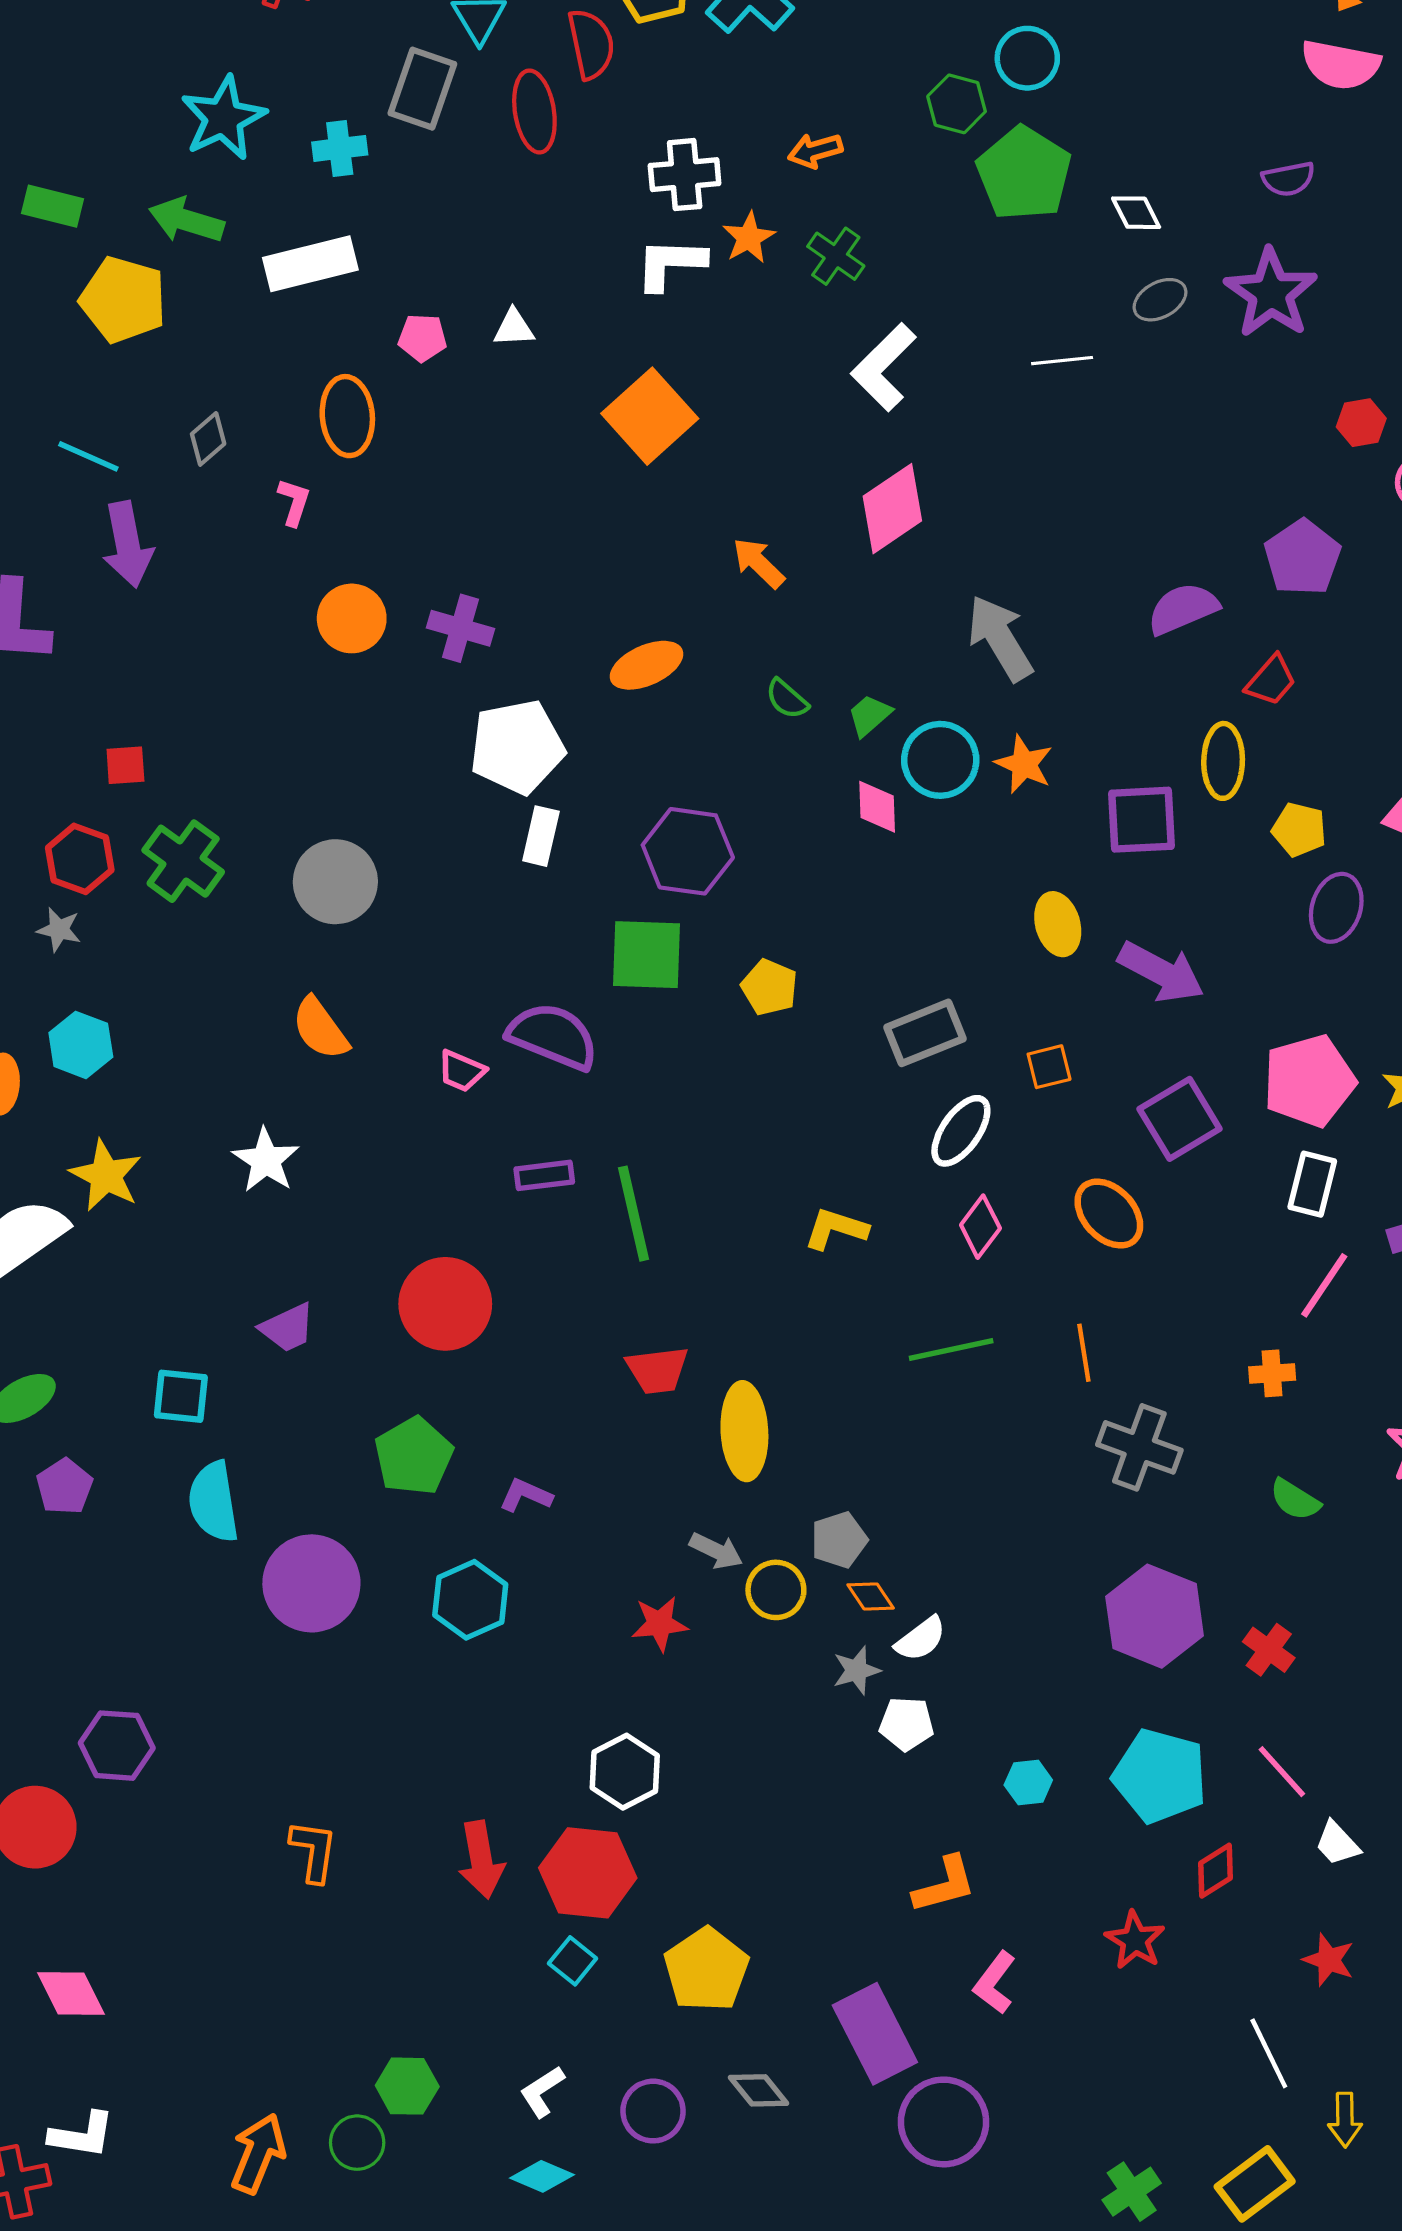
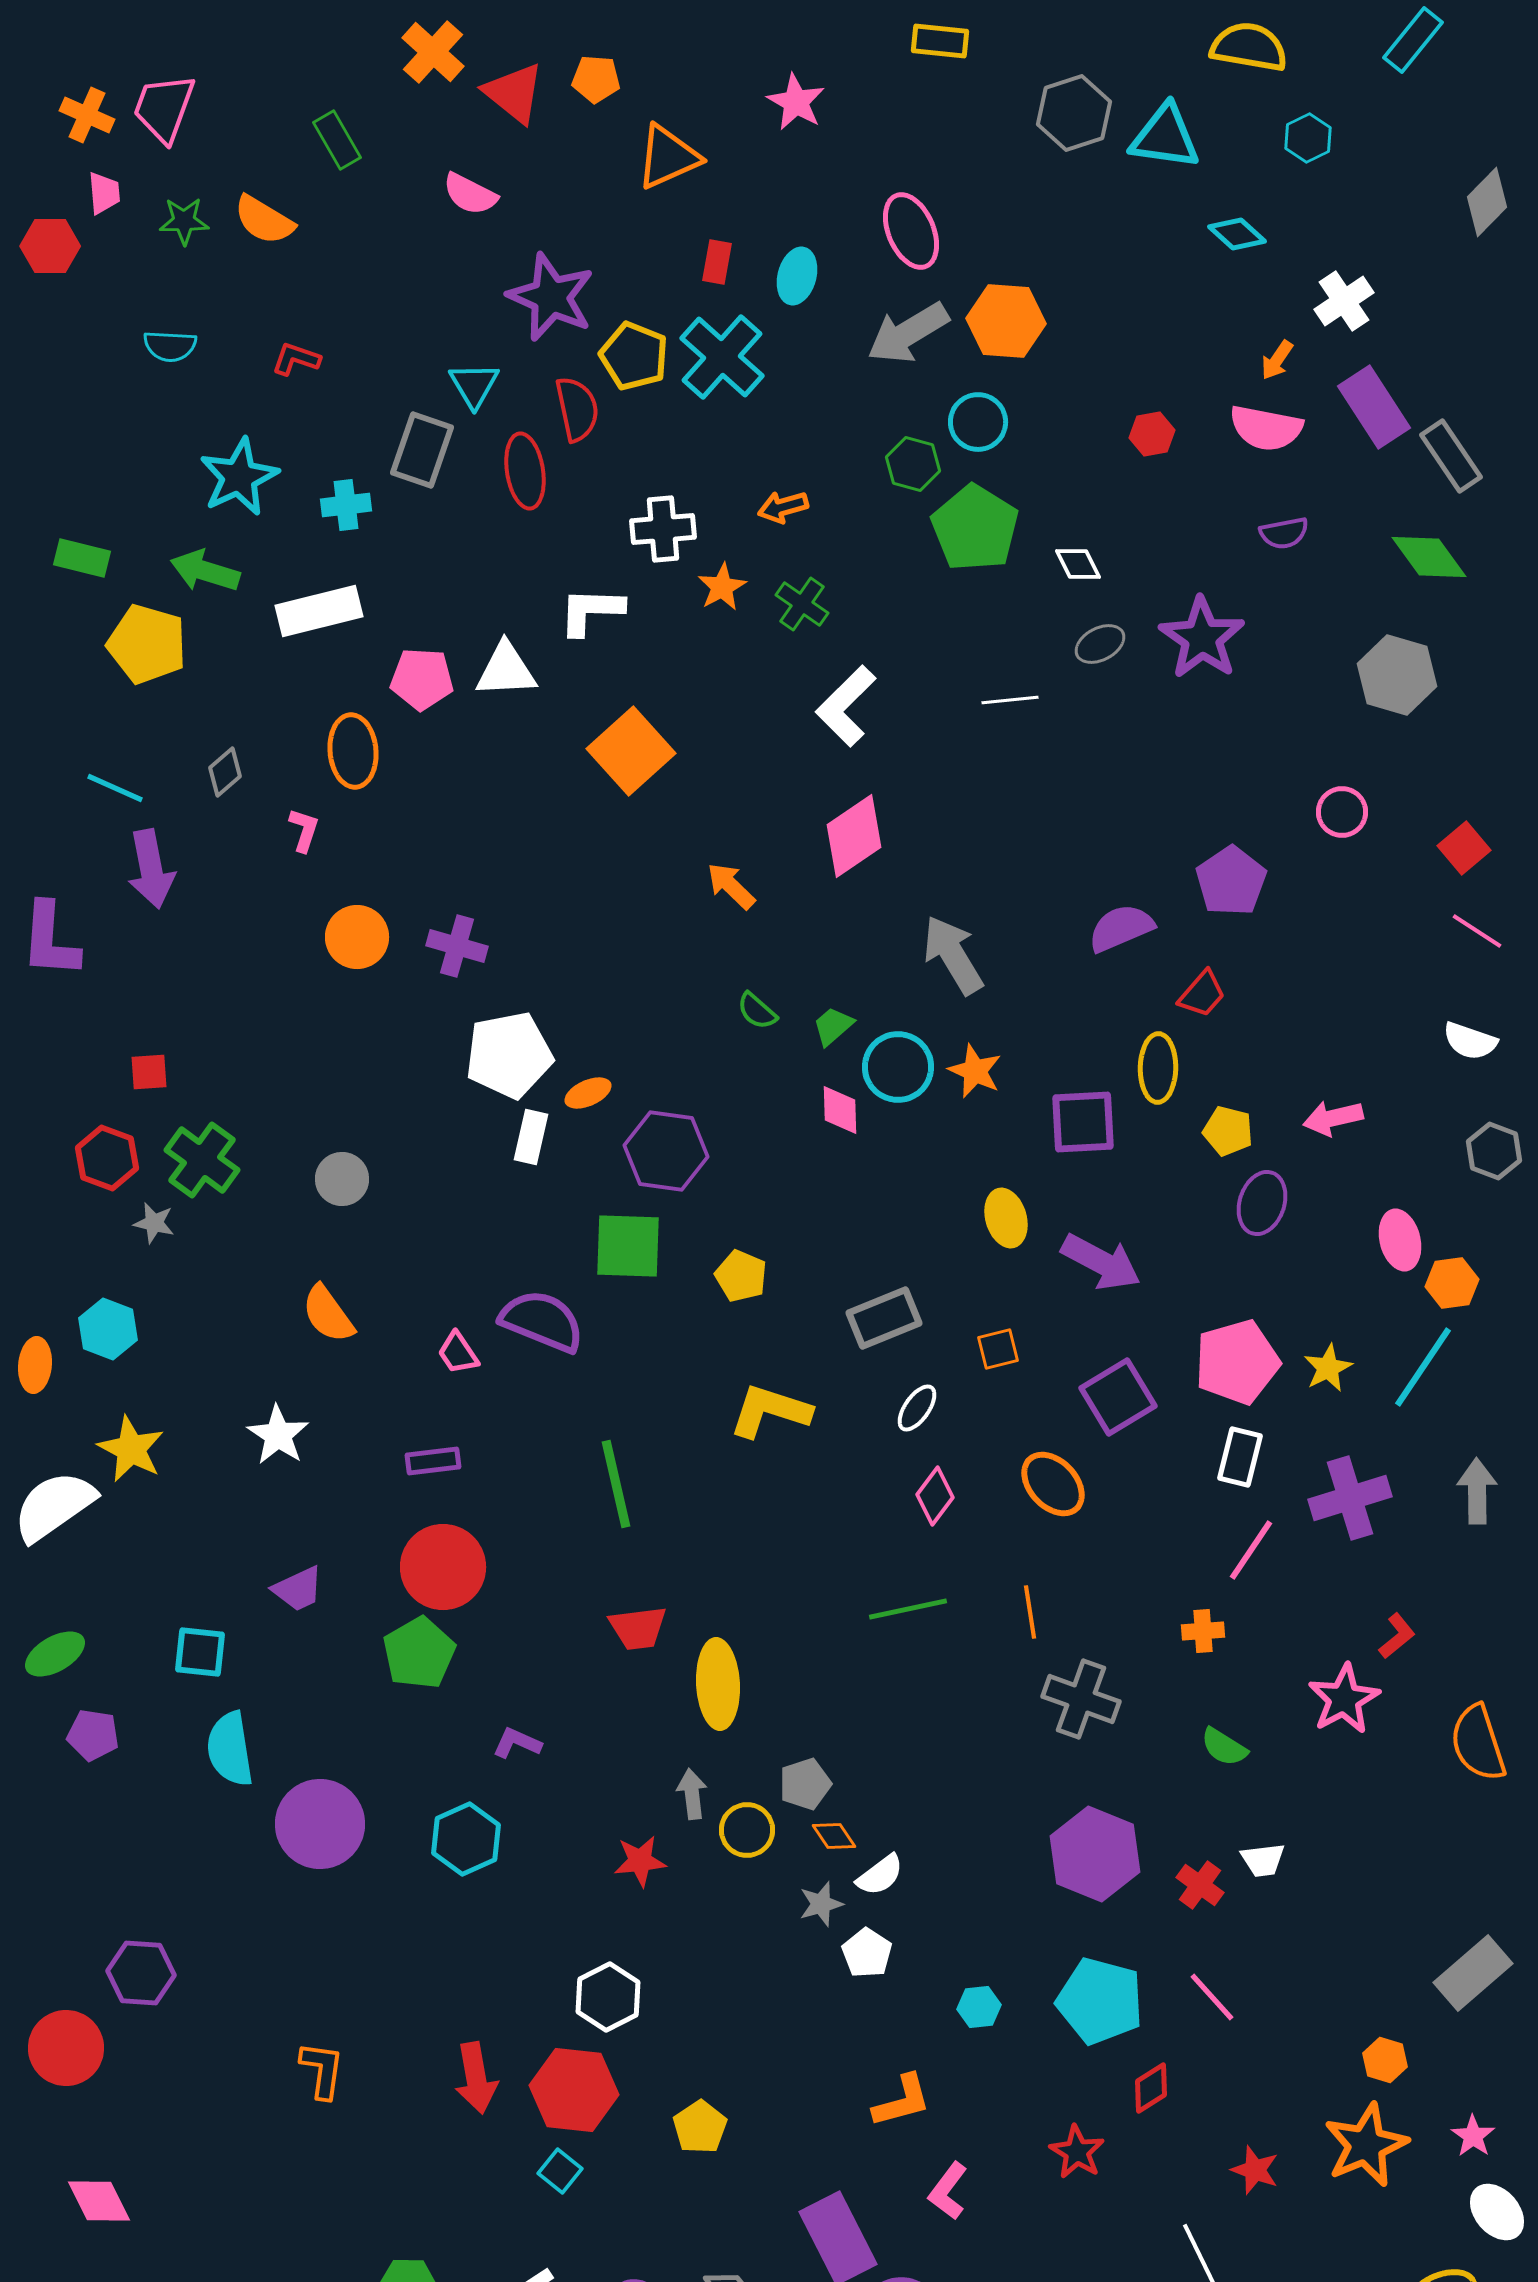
purple semicircle: (1288, 179) -> (1284, 533), moved
white L-shape: (670, 264) -> (591, 611), moved
white triangle: (514, 328) -> (506, 670), size x1.6
pink pentagon: (422, 338) -> (422, 679), size x1.4
red hexagon: (1361, 423) -> (1152, 434), moved
orange ellipse: (647, 665) -> (588, 1093), moved, size x0.7
gray circle: (335, 882) -> (342, 1179), size x0.7
gray star: (59, 930) -> (154, 1223), moved
pink trapezoid: (462, 1071) -> (458, 1353), turned 33
white ellipse: (961, 1131) -> (917, 1408), size x0.7
purple rectangle: (544, 1175) -> (433, 1461), moved
yellow L-shape: (836, 1229) -> (770, 1411), moved, size x1.4
green pentagon: (414, 1456) -> (419, 1653), moved
purple pentagon: (64, 1487) -> (93, 1735), turned -30
gray arrow: (716, 1551) -> (692, 1794), turned -123
white pentagon: (907, 1724) -> (867, 1953), turned 30
white trapezoid: (1337, 1843) -> (1263, 1860), moved, turned -54
yellow pentagon: (706, 1970) -> (700, 2127), moved, size x0.7

